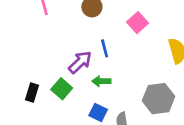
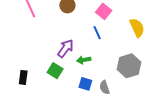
blue line: (105, 48) -> (97, 33), moved
black rectangle: (32, 93) -> (23, 77), moved

